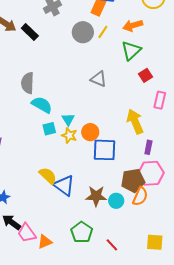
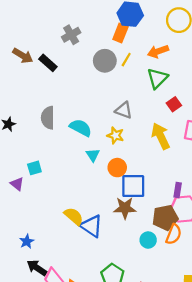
cyan semicircle: (42, 105) -> (81, 128), moved
yellow arrow: (135, 121) -> (161, 136), moved
cyan square: (49, 129) -> (34, 168), moved
yellow star: (69, 135) -> (115, 135), moved
purple rectangle: (148, 147) -> (178, 190), moved
brown star: (96, 196) -> (125, 208), moved

